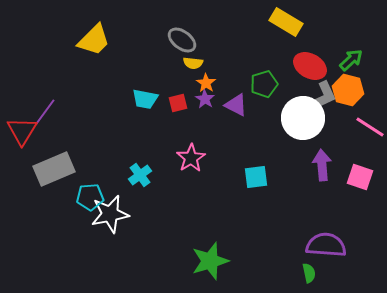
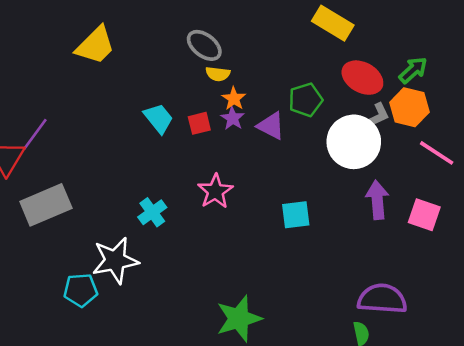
gray L-shape: (322, 97) -> (377, 116), size x0.7
cyan trapezoid: (145, 99) -> (158, 118), turned -140
cyan pentagon: (90, 197) -> (81, 290), moved

